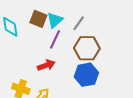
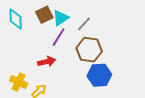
brown square: (38, 19) -> (44, 15), turned 36
blue hexagon: (86, 75) -> (99, 75), moved

